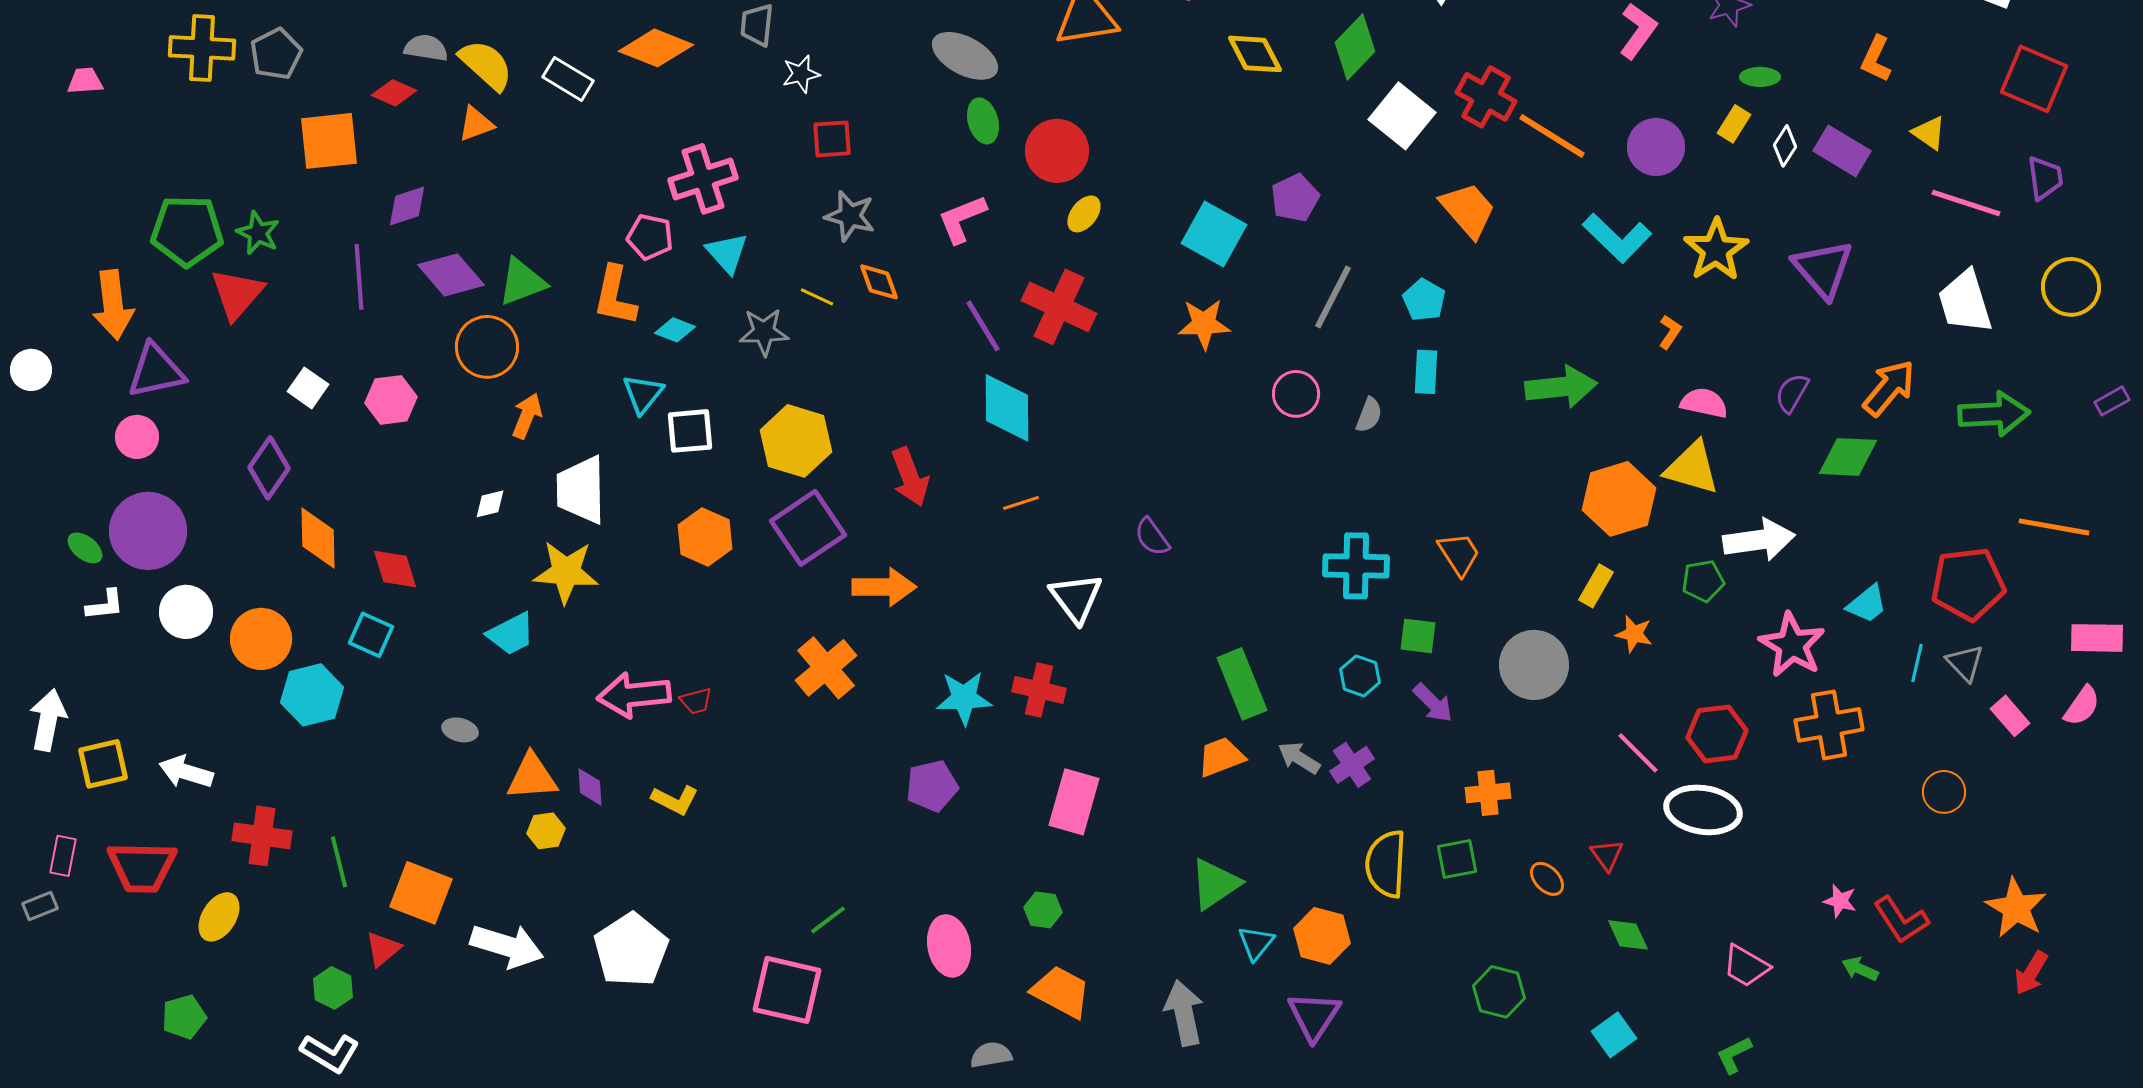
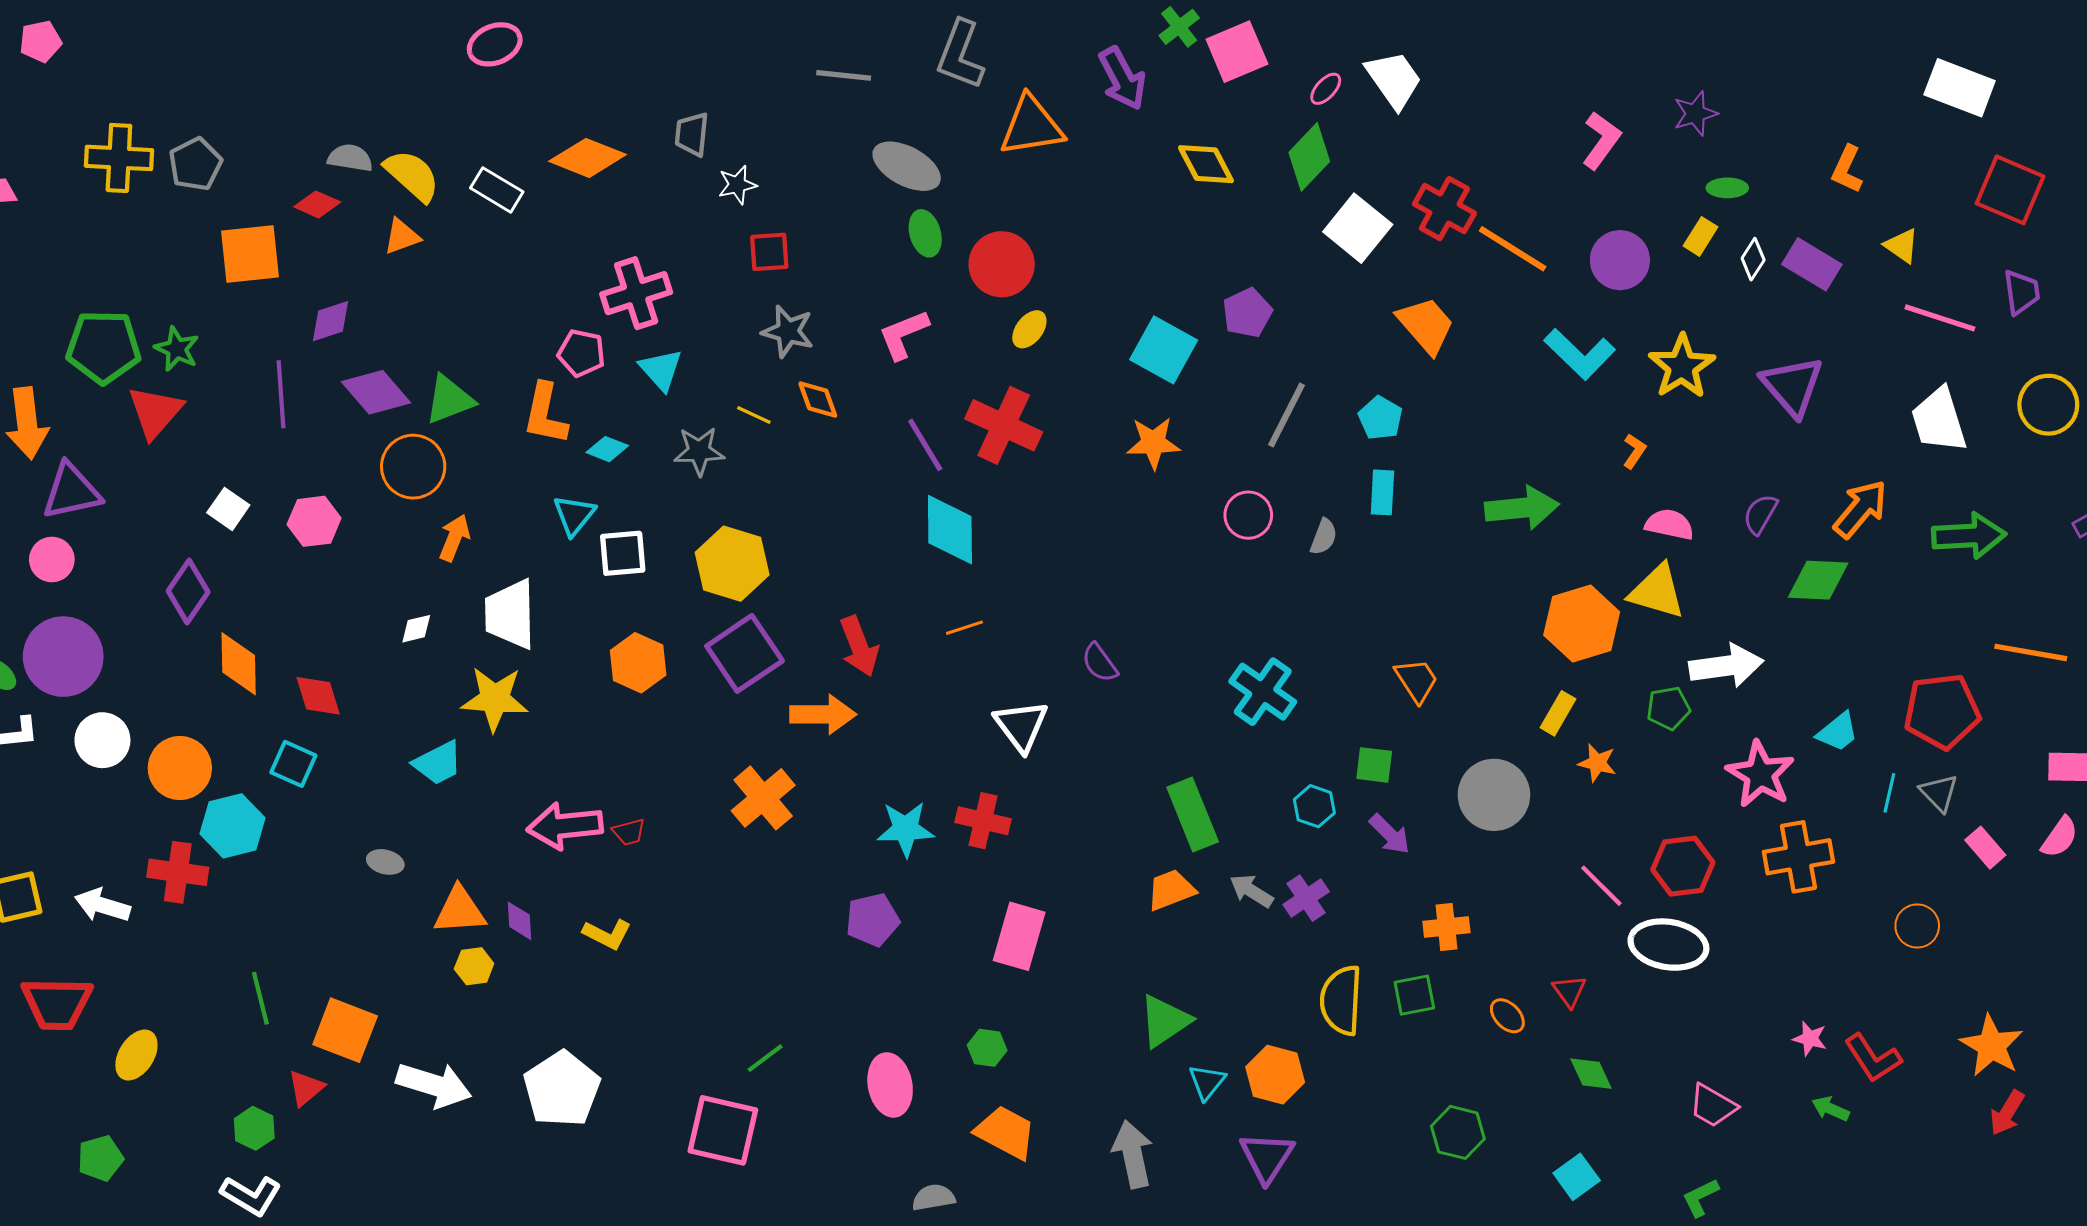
red arrow: (910, 477) -> (859, 646), moved
cyan cross: (1356, 566) -> (1263, 692), moved, turned 34
red cross: (262, 836) -> (178, 872), moved

